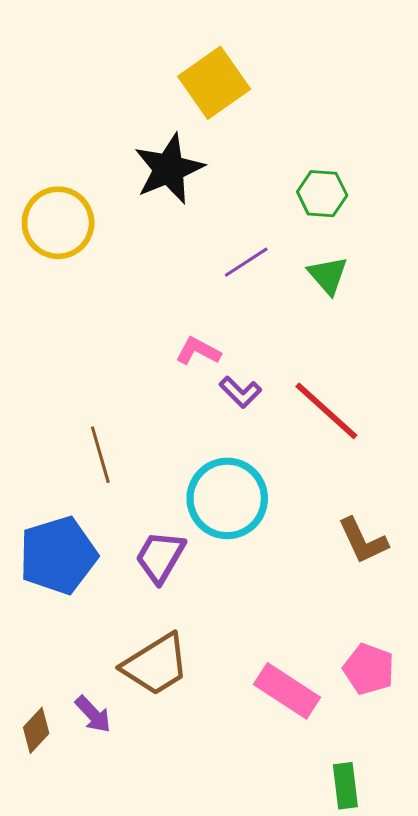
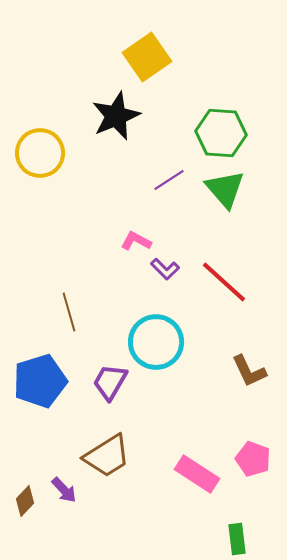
green hexagon: (322, 194) -> (221, 133), size x1.5
green triangle: (328, 275) -> (225, 189), size x1.4

